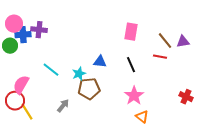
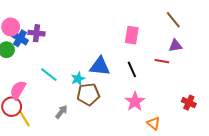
blue cross: (23, 35) -> (20, 38), turned 35
brown line: (165, 41) -> (173, 20), moved
purple triangle: (183, 42) -> (175, 46), moved
blue triangle: (100, 62) -> (100, 66), size x1.5
orange triangle: (142, 117) -> (154, 123), moved

